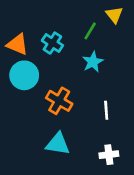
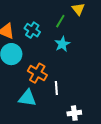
white line: (106, 110) -> (56, 88), moved
cyan triangle: (58, 144) -> (27, 98), moved

